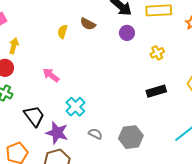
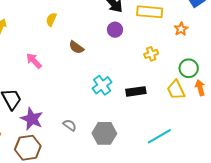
brown semicircle: (88, 24) -> (76, 47), moved
yellow cross: (157, 53) -> (151, 54), moved
cyan cross: (75, 107) -> (102, 85), moved

